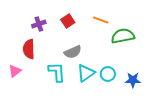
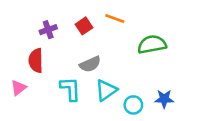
orange line: (101, 20) -> (115, 19), moved
cyan circle: (108, 74) -> (133, 105), moved

